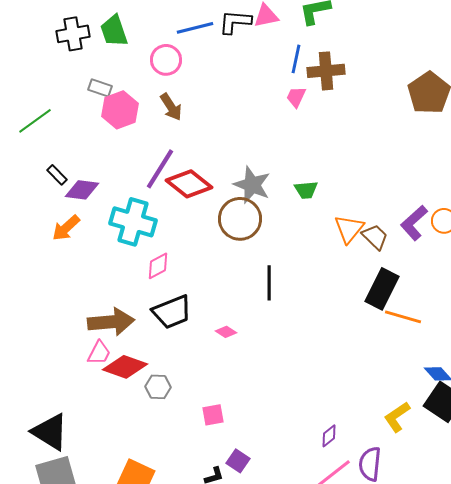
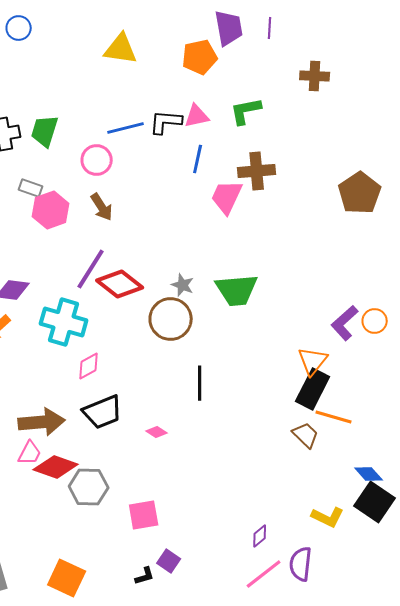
green trapezoid: (114, 31) -> (45, 131), turned 36
blue line: (296, 59) -> (198, 159), moved
pink trapezoid: (296, 97) -> (227, 197), size x1.6
gray star: (252, 185) -> (183, 285), size x0.6
green trapezoid: (306, 190) -> (237, 290), size x1.8
orange triangle: (349, 229) -> (313, 361), moved
brown trapezoid: (375, 237) -> (306, 435), moved
gray hexagon: (158, 387) -> (89, 487), size x1.5
pink square: (213, 415) -> (144, 515), size x1.4
yellow L-shape: (397, 417) -> (328, 517), turned -120

